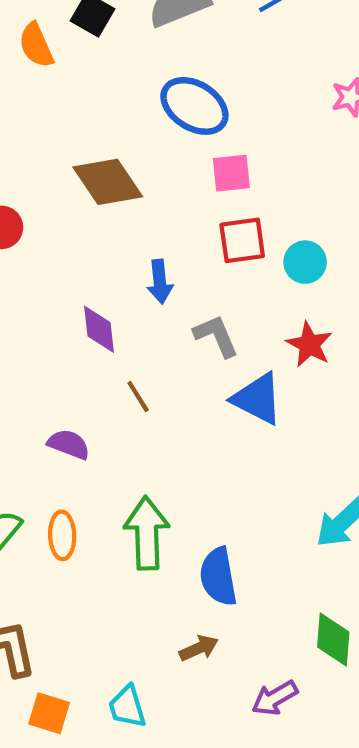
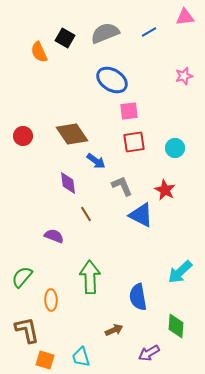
brown diamond: (108, 182) -> (72, 134), moved
cyan circle: (305, 262) -> (175, 148), moved
blue arrow: (160, 282) -> (96, 161), turned -48
orange ellipse: (62, 535) -> (51, 300), moved
blue semicircle: (218, 577) -> (138, 297), moved

